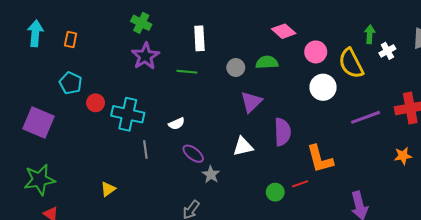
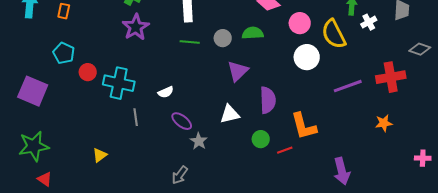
green line: (187, 72) -> (190, 42), moved
green circle: (275, 192) -> (261, 139), moved

